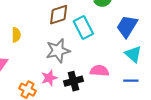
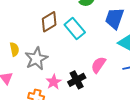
gray star: (58, 51) -> (36, 59), moved
pink semicircle: (99, 71) -> (98, 65), turned -48

